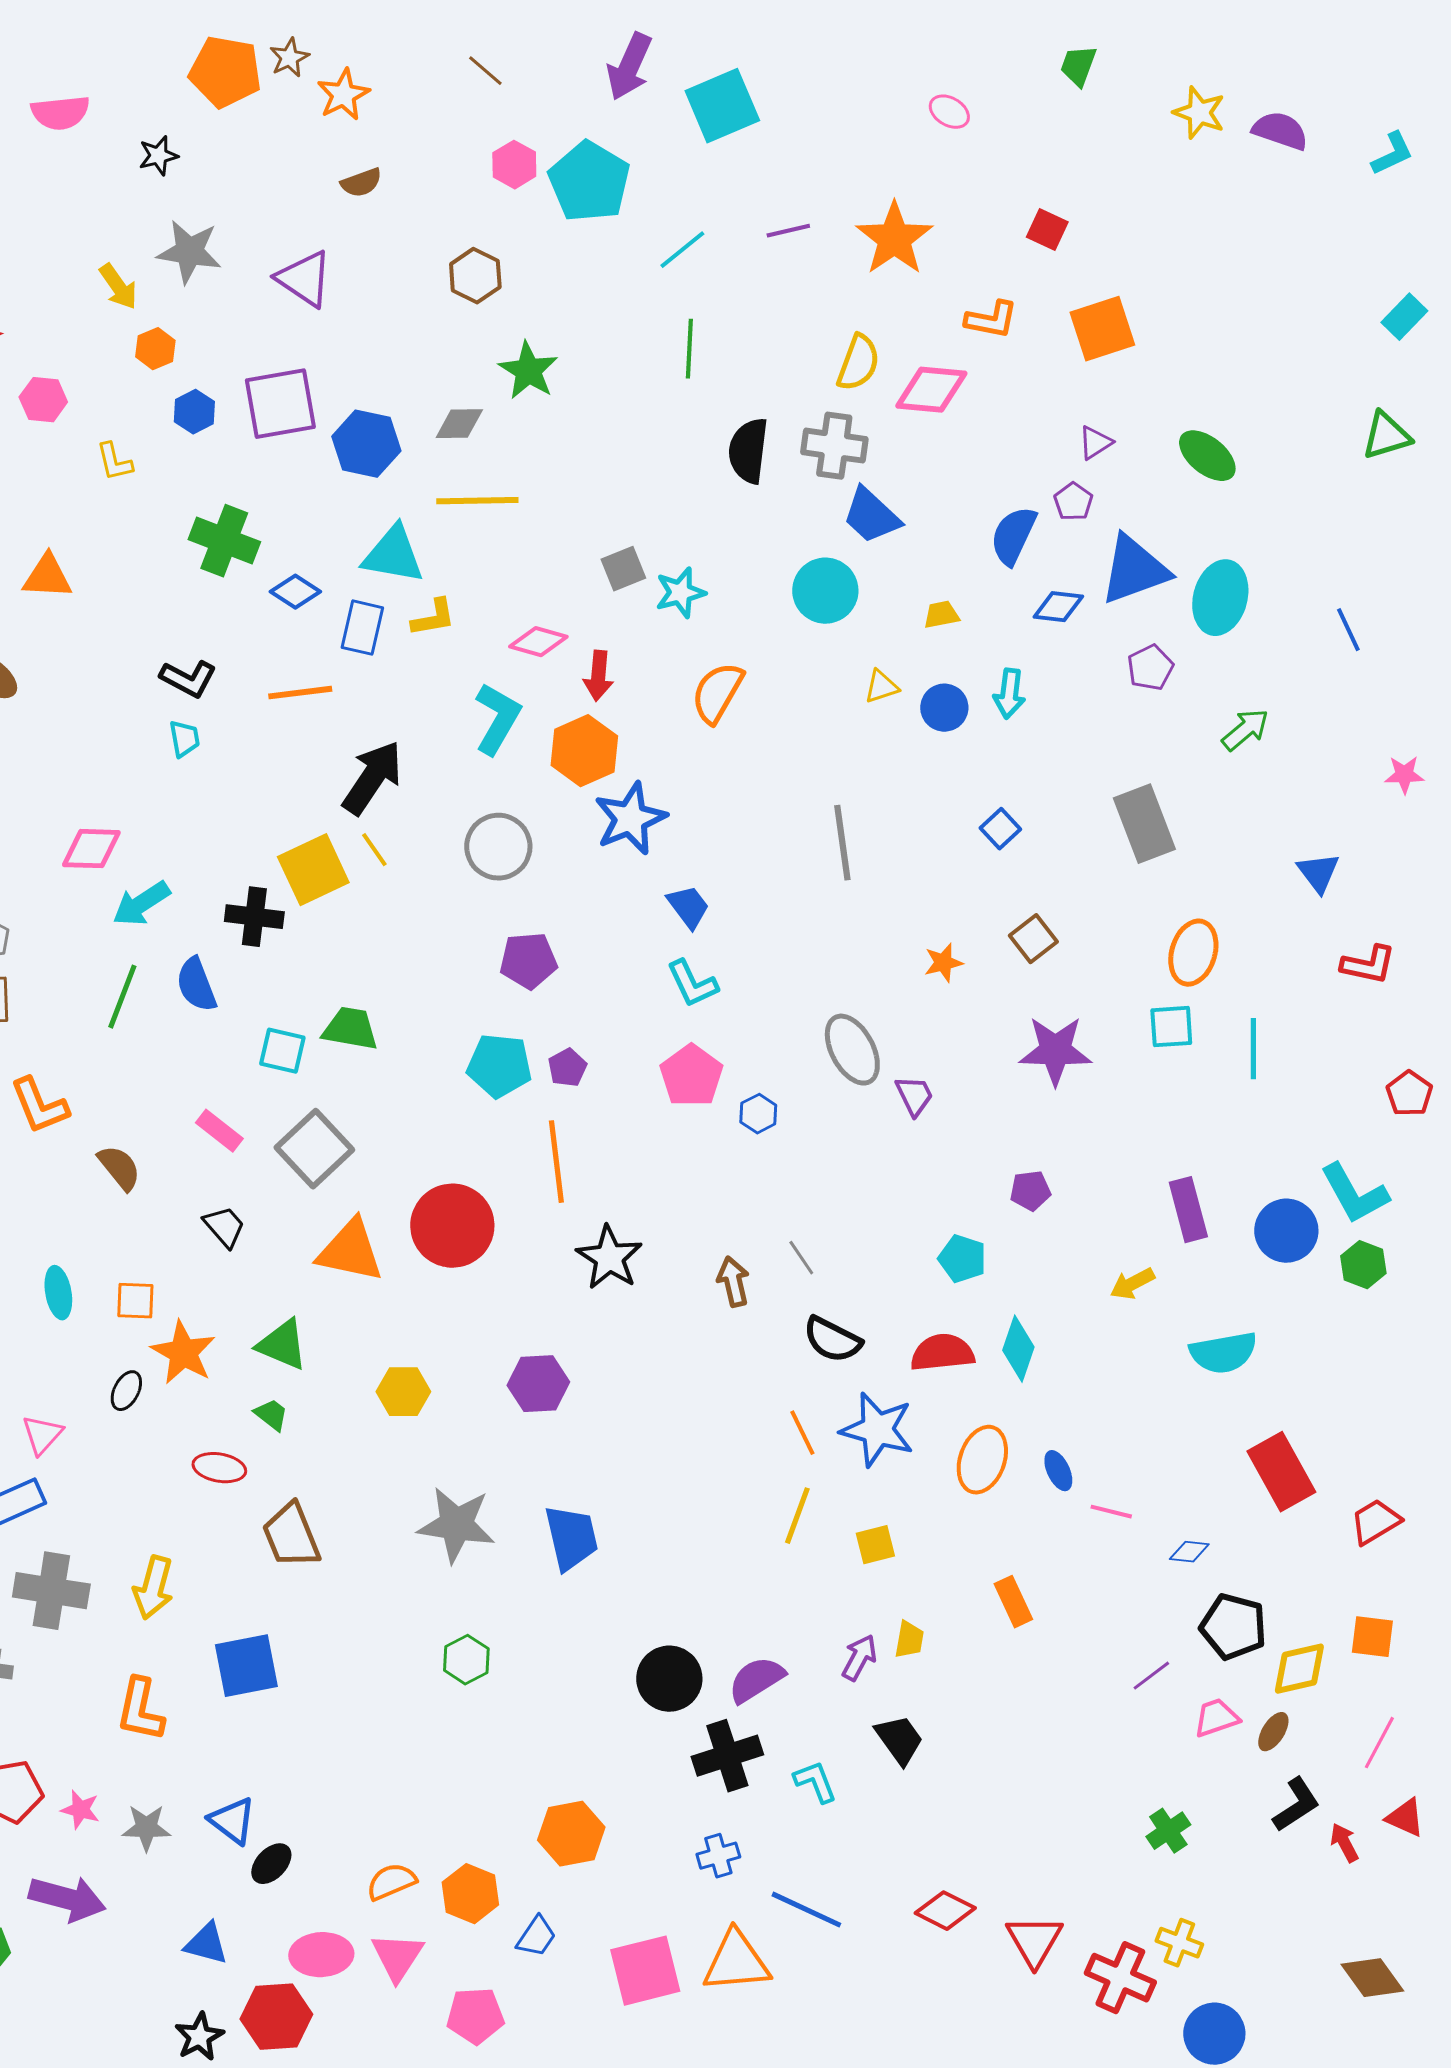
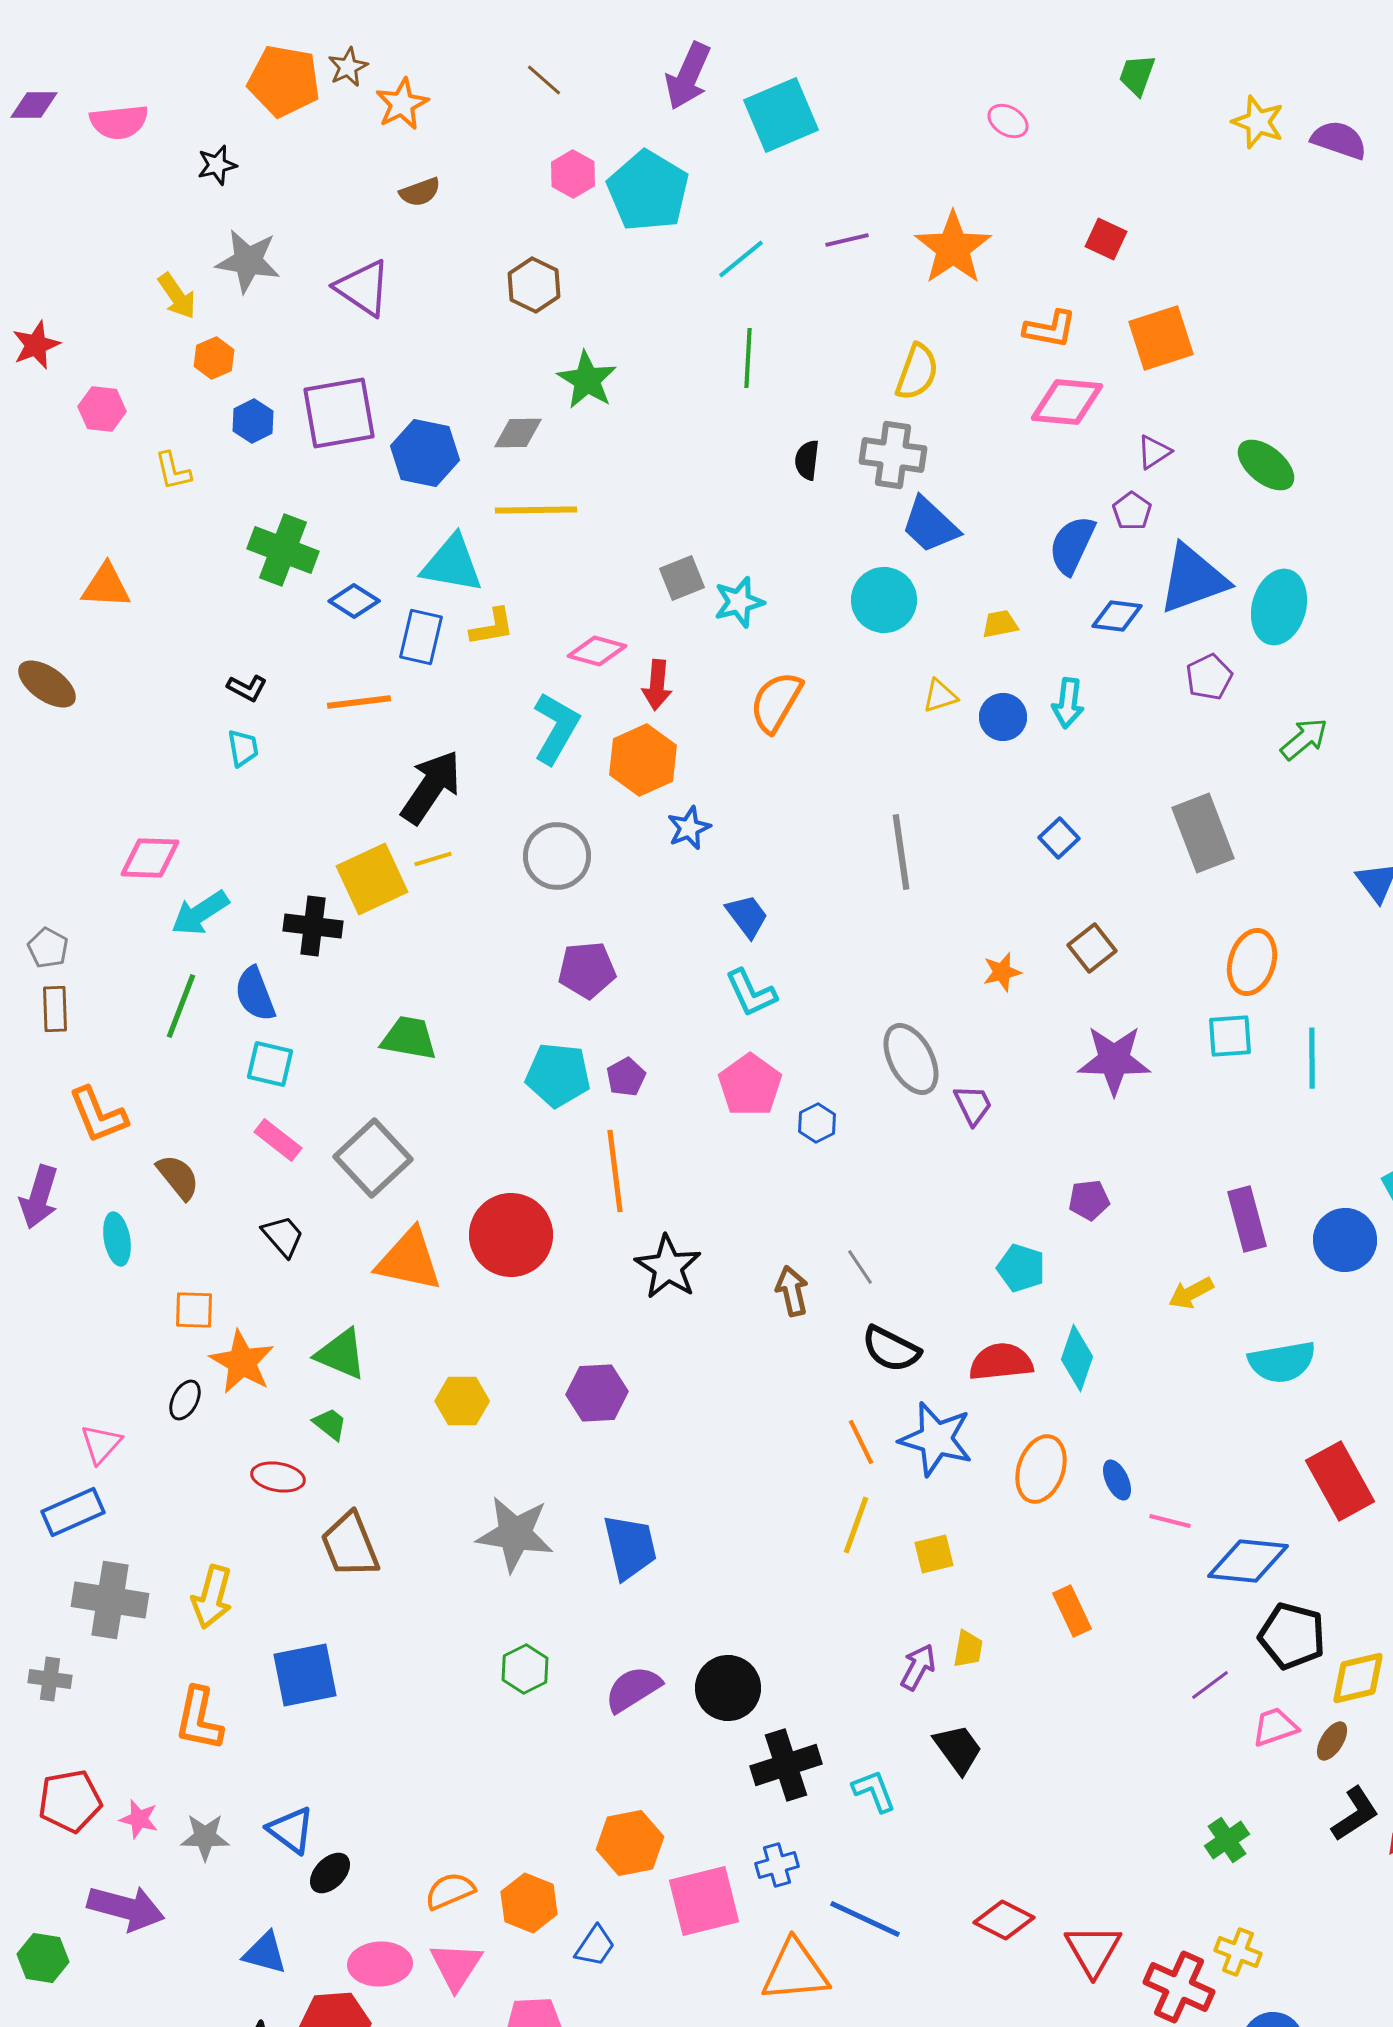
pink diamond: (931, 390) -> (1067, 402), moved
black semicircle: (748, 451) -> (807, 460), size x0.6
black L-shape: (188, 679) -> (247, 688), size x0.7
blue star: (630, 819) -> (689, 828), size x0.6
yellow line: (374, 850) -> (433, 859), turned -72
cyan square: (282, 1051) -> (270, 1064), moved
cyan ellipse: (58, 1293) -> (117, 1239), moved
blue diamond: (1189, 1552) -> (1248, 1561), size x2.0
purple semicircle: (756, 1680) -> (633, 1689), moved
pink square: (645, 1971) -> (704, 1901), moved

